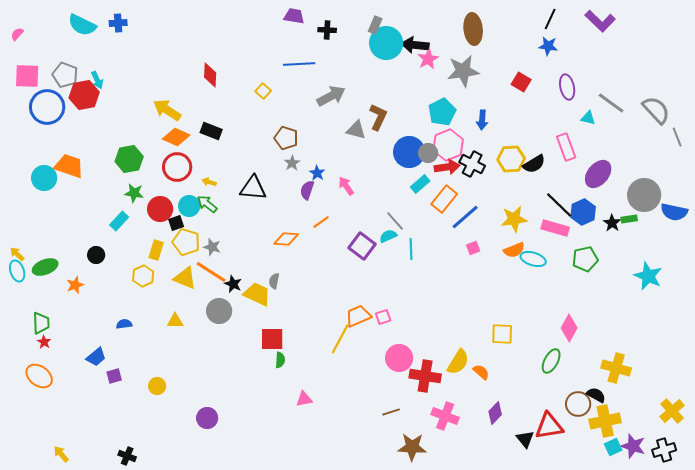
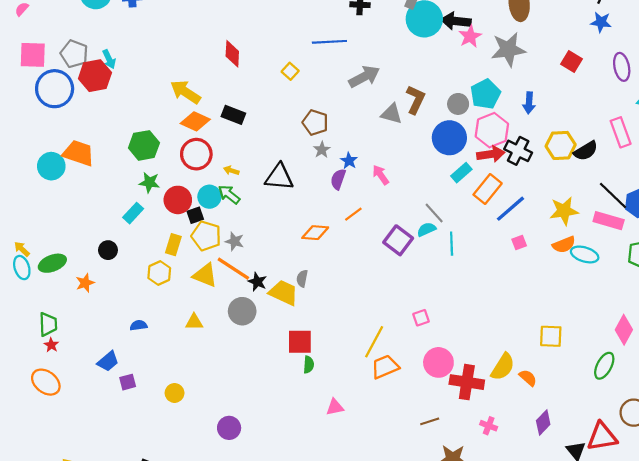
gray circle: (428, 153) -> (458, 104), moved
orange trapezoid: (358, 316) -> (385, 367), moved
pink cross: (445, 416) -> (489, 426), size x0.6

